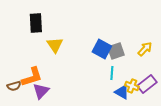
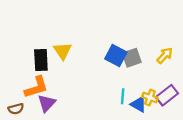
black rectangle: (36, 23) -> (41, 60), moved
cyan line: (112, 73) -> (123, 96), moved
brown semicircle: (14, 86) -> (16, 109), moved

